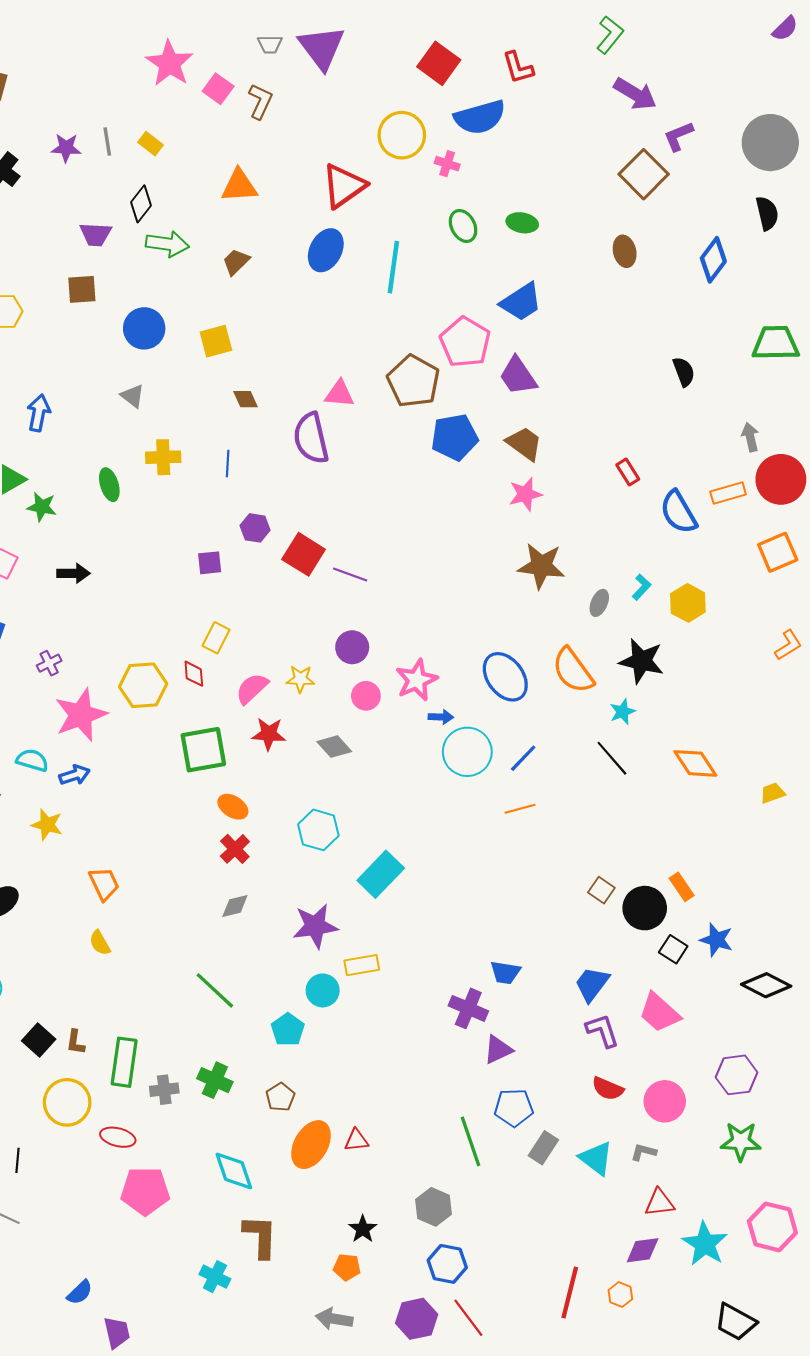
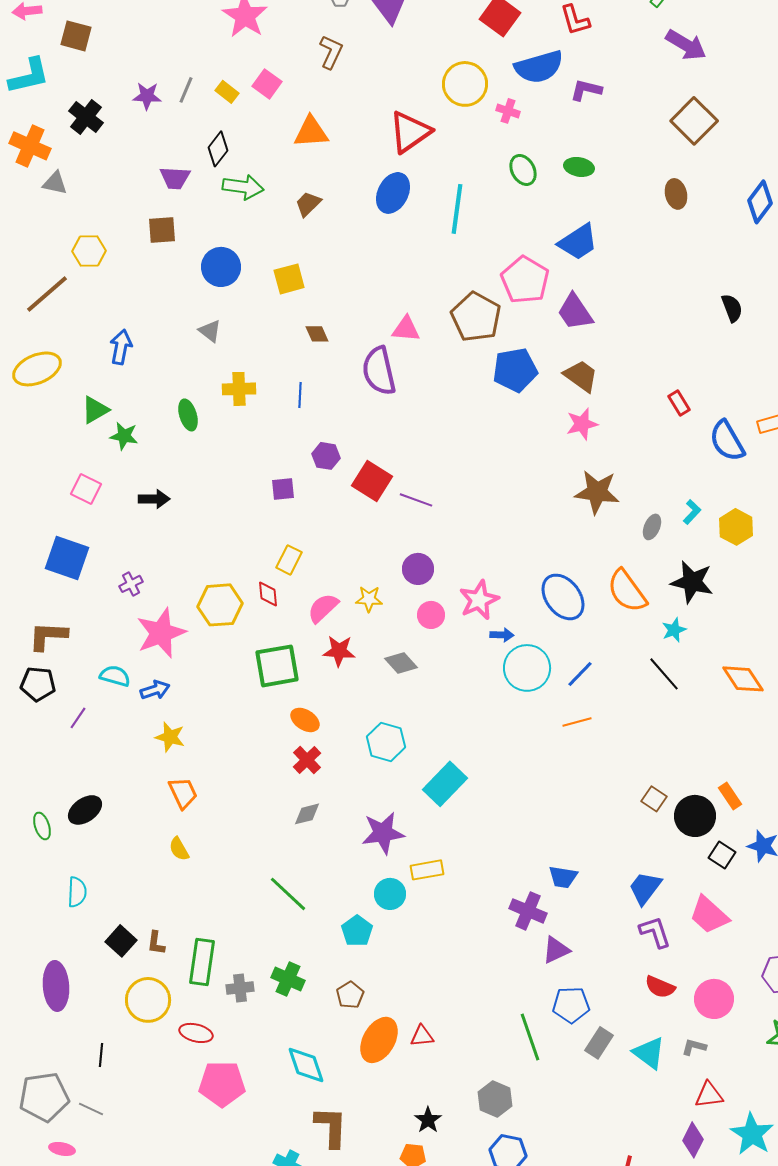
pink square: (218, 89) -> (267, 84), moved
purple L-shape: (678, 136) -> (586, 90), moved, turned 36
gray line: (107, 141) -> (186, 90), turned 32
yellow star: (47, 825) -> (170, 737), moved
purple diamond: (643, 1250) -> (693, 1140), turned -56

